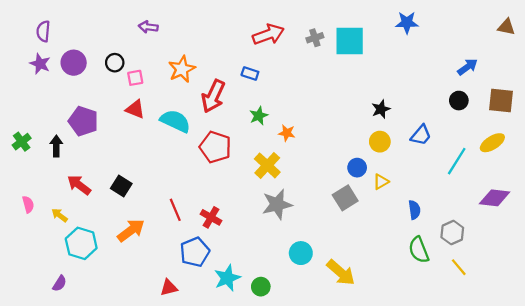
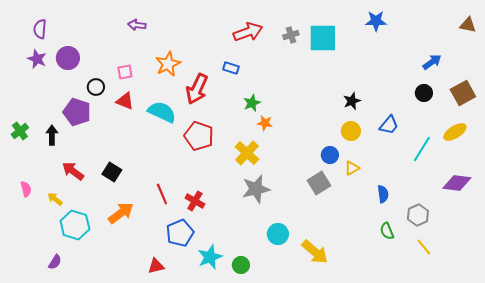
black circle: (115, 63) -> (96, 87), moved
brown square: (501, 101) -> (463, 93), turned -35
green star: (259, 116) -> (252, 103), moved
green semicircle: (419, 250) -> (387, 231), size x0.7

